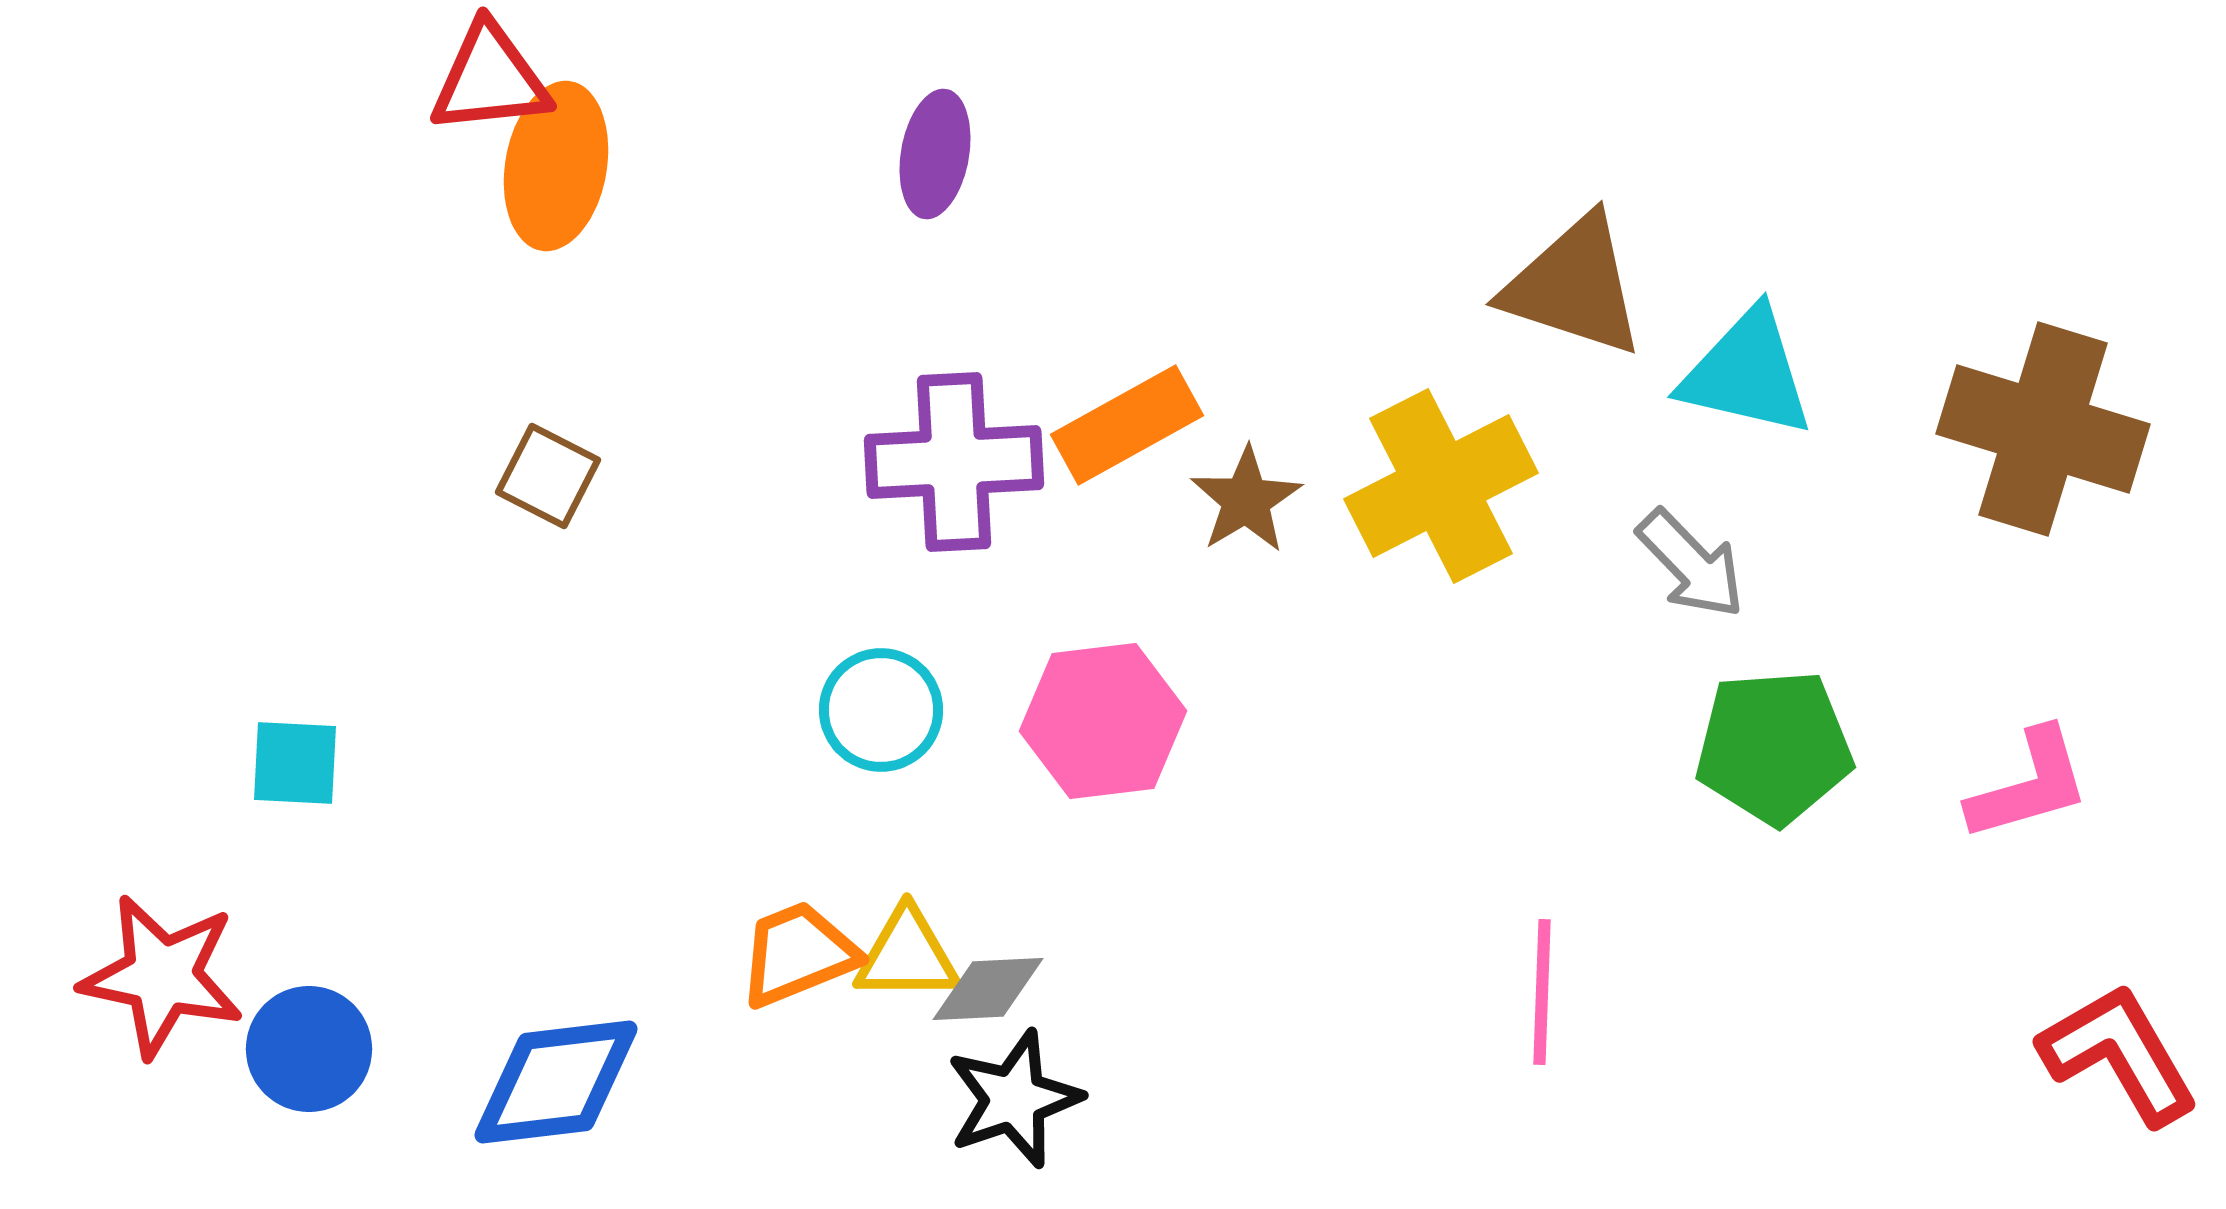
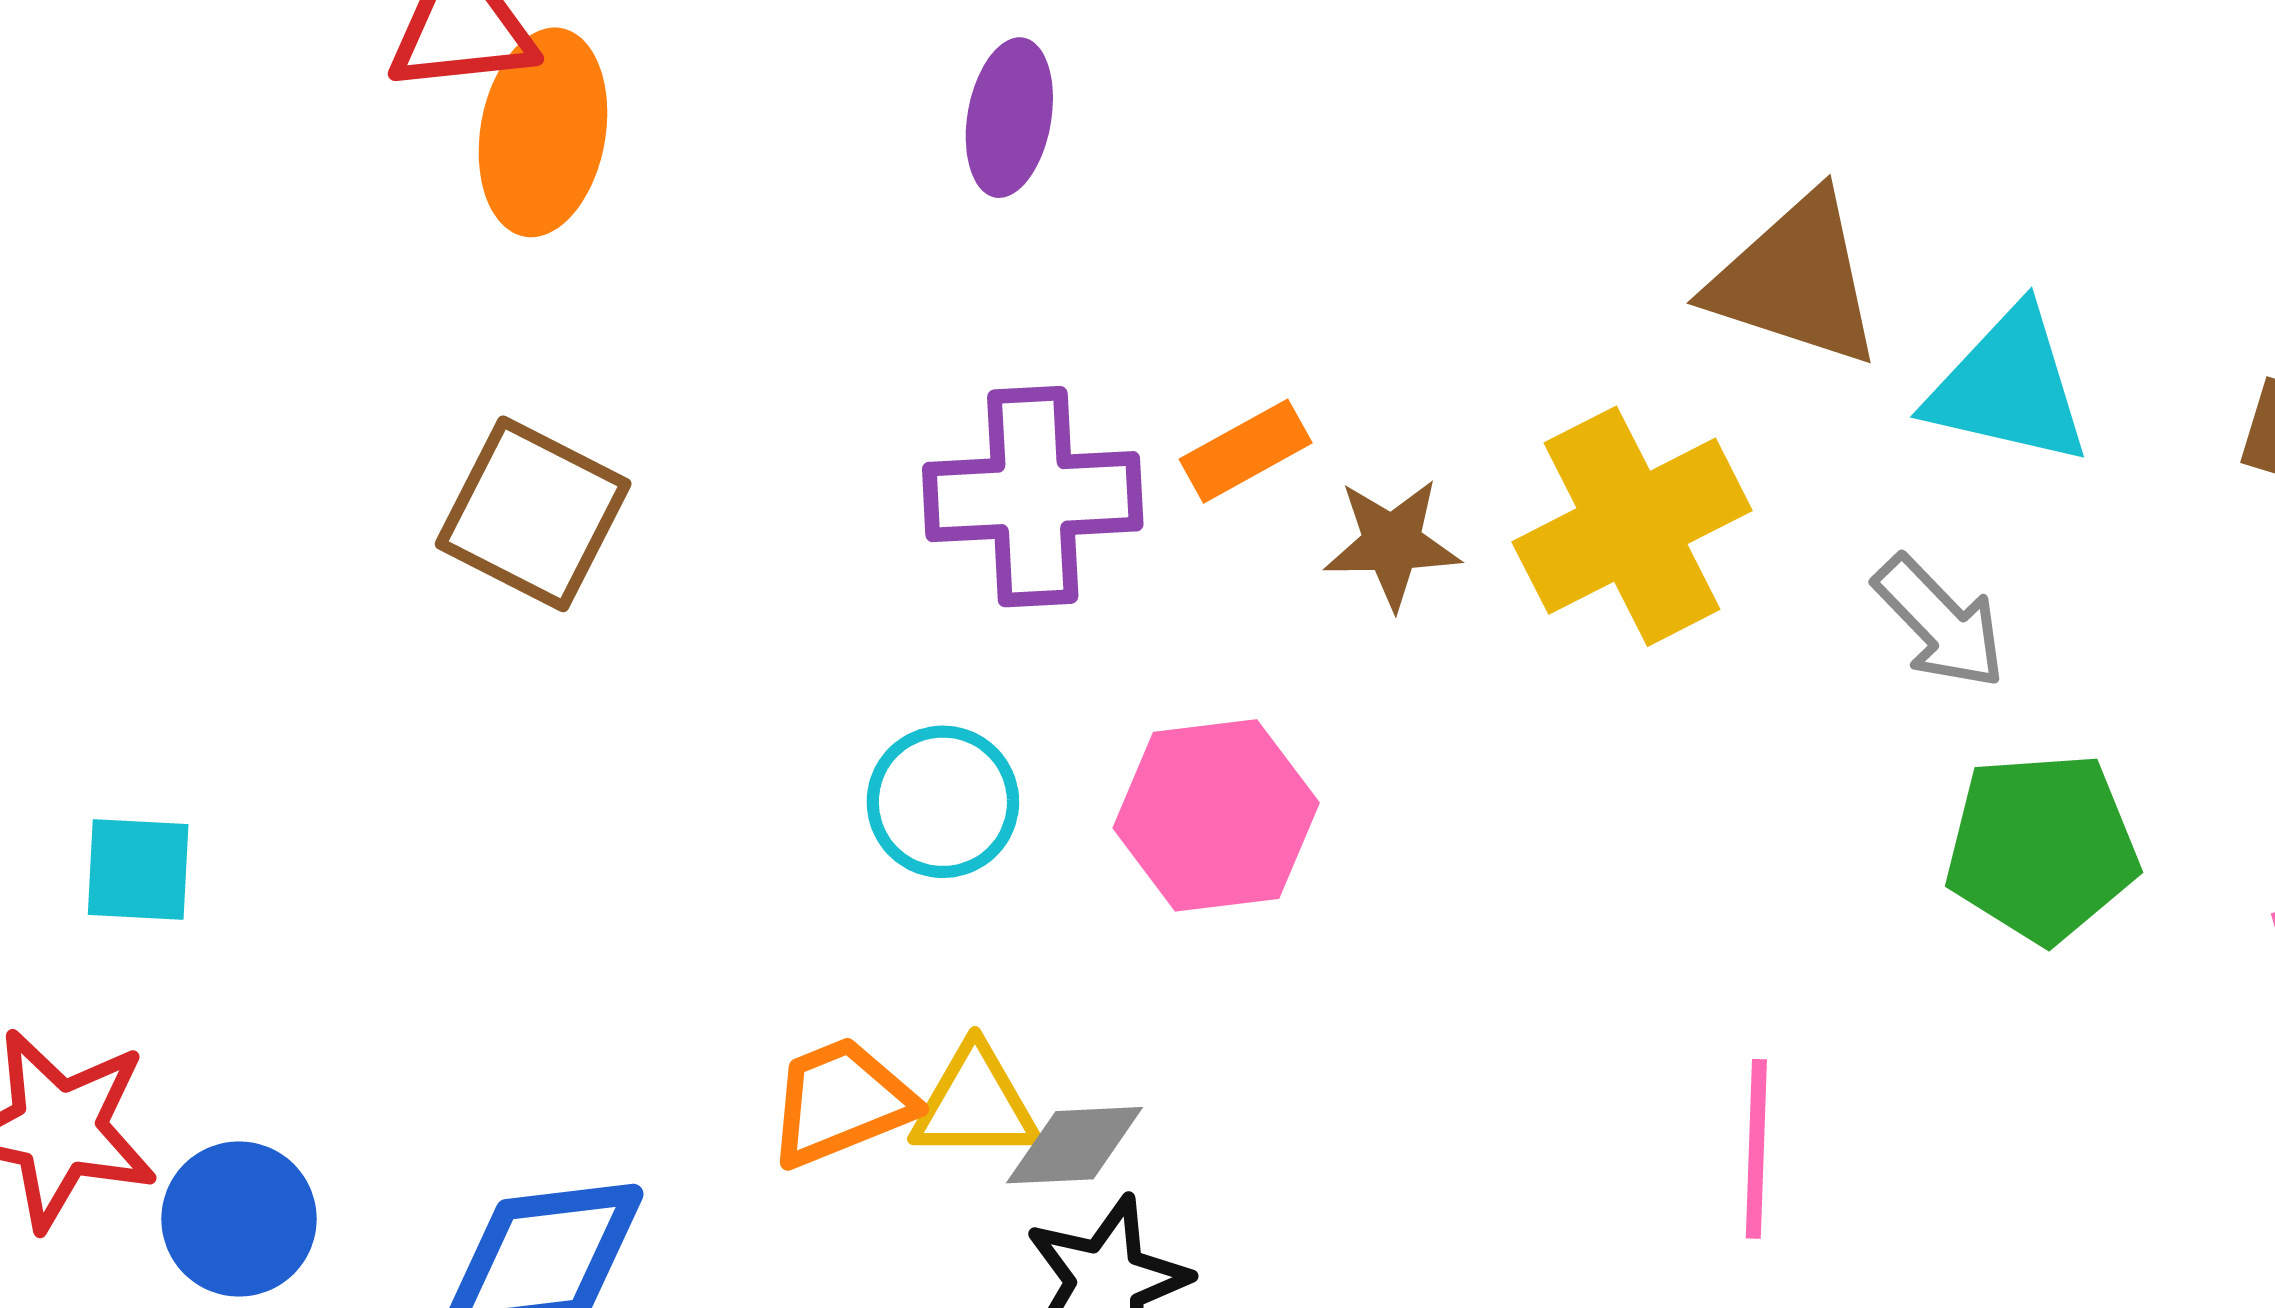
orange rectangle: (1127, 425) -> (1246, 451), size x0.7
brown square: (548, 476) -> (533, 514), size x1.5
brown star: (1246, 500) -> (1392, 543), turned 30
cyan square: (295, 763) -> (138, 870), moved

